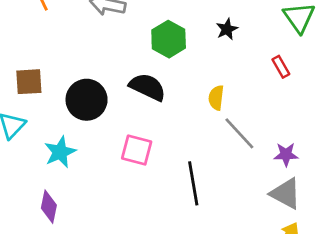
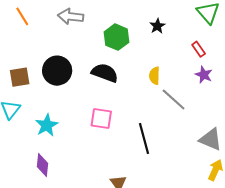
black circle: (87, 100) -> (57, 71), moved
purple star: (286, 154) -> (204, 75), moved, turned 30

